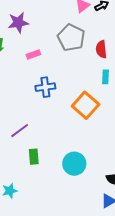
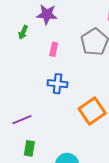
pink rectangle: (33, 55) -> (54, 49), turned -72

